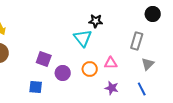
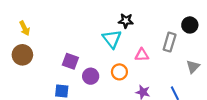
black circle: (153, 14) -> (190, 25), moved
pink triangle: (111, 63) -> (142, 55), moved
gray triangle: (148, 64) -> (193, 67), moved

